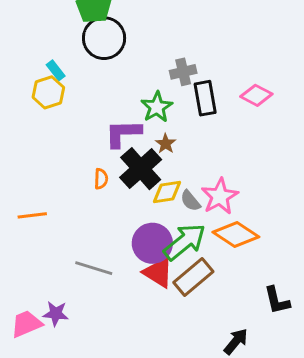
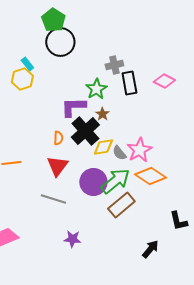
red triangle: (158, 273) -> (57, 166), moved, turned 35
purple star: (56, 314) -> (72, 239), moved

